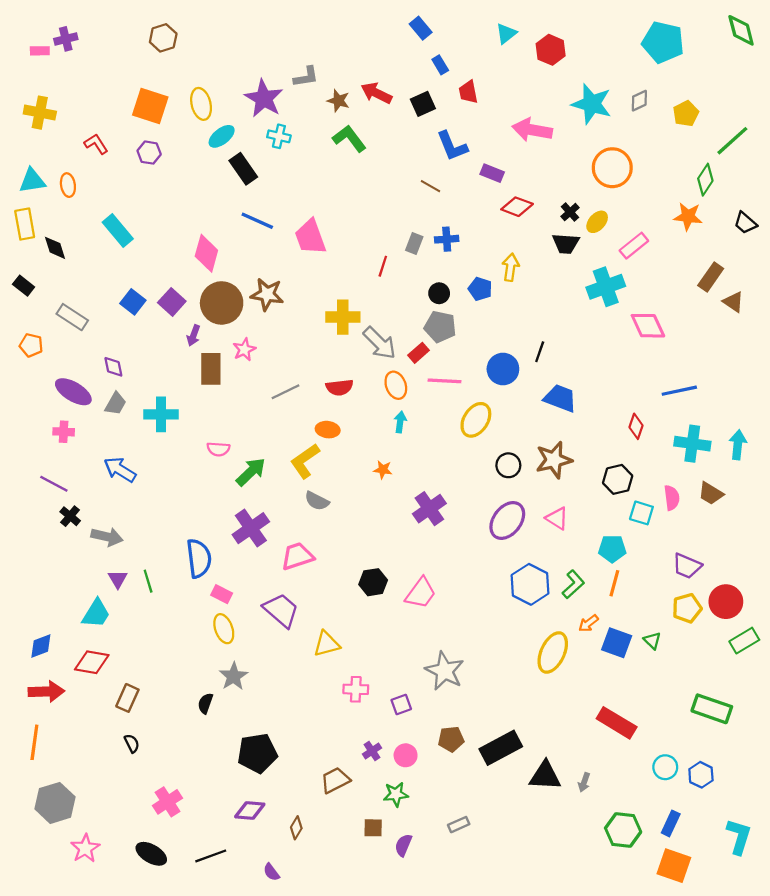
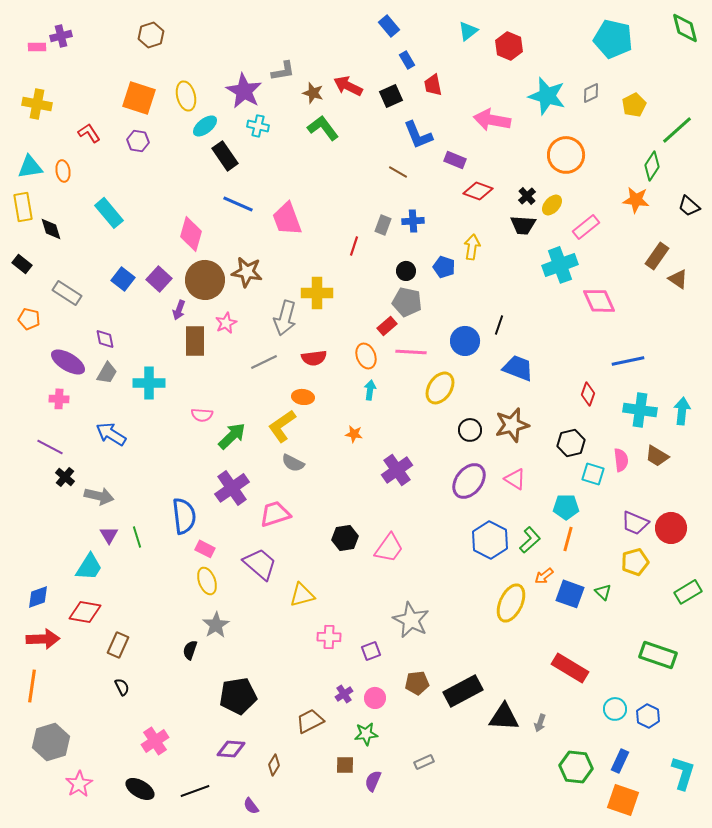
gray arrow: (380, 343) -> (285, 318), moved, turned 60
red circle: (726, 602) -> (671, 528), moved

